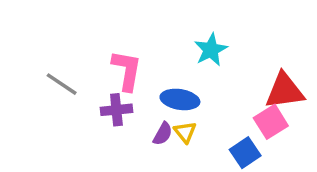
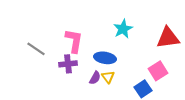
red triangle: (285, 91) -> (168, 38), moved

